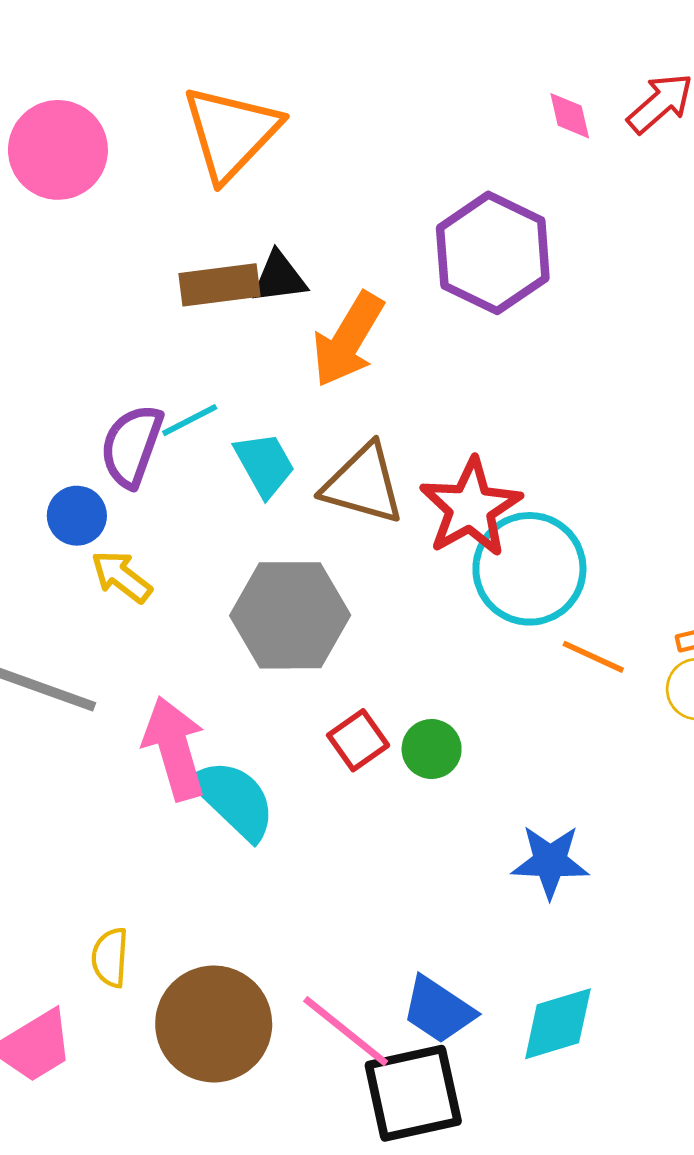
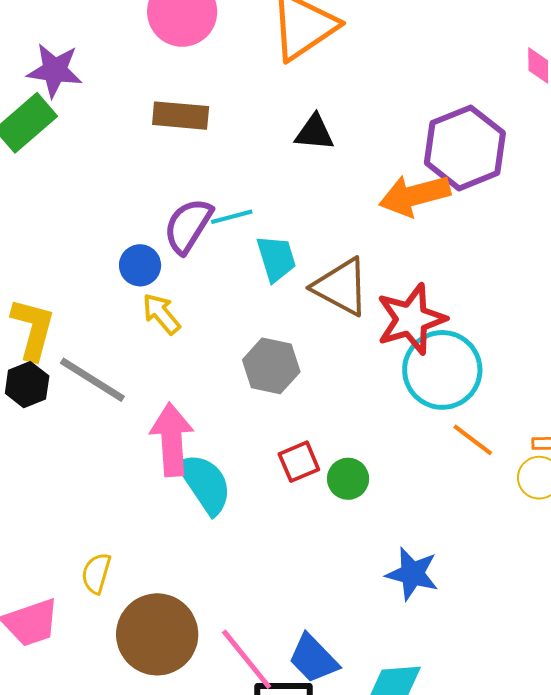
brown rectangle: (220, 285) -> (181, 116), moved
orange arrow: (348, 340) -> (415, 195), moved, turned 32
gray hexagon: (290, 615) -> (271, 366), size x0.7

